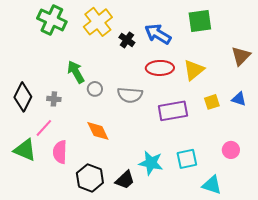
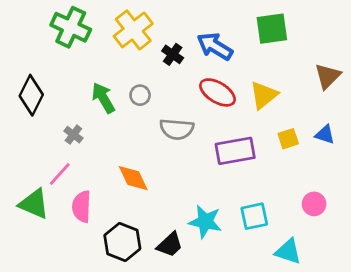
red ellipse: (160, 68) -> (218, 92), turned 32
gray circle: (95, 89) -> (140, 95), moved
black diamond: (23, 97) -> (31, 95), moved
gray cross: (54, 99) -> (73, 135), turned 32

